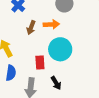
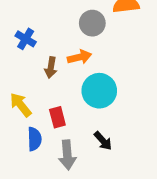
red rectangle: (40, 62) -> (57, 117), moved

